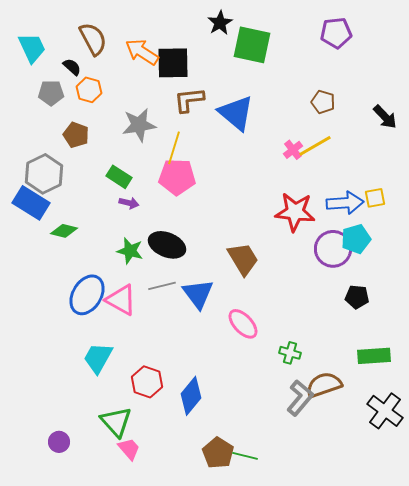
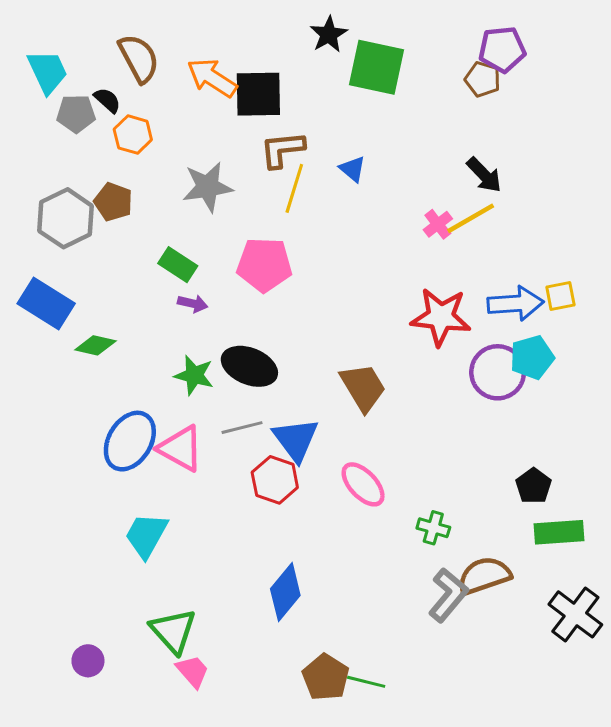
gray pentagon: (51, 93) -> (76, 114), moved
brown pentagon: (323, 102) -> (483, 79), moved
blue triangle: (236, 113) -> (353, 169), size x0.5
black arrow: (385, 117) -> (484, 175), moved
yellow line: (174, 148) -> (294, 188), moved
gray hexagon: (44, 174) -> (66, 218), moved
black pentagon: (357, 297) -> (534, 486), moved, turned 30
red hexagon: (147, 382) -> (275, 480), moved

